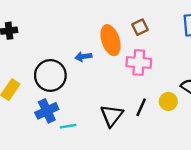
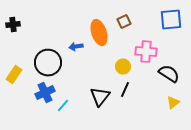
pink cross: (139, 63) -> (146, 52), moved
yellow circle: (168, 101) -> (123, 67), moved
cyan line: (68, 126) -> (63, 106), turned -40

